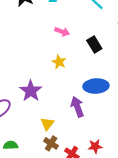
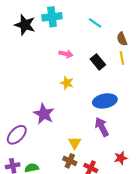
purple arrow: (77, 107) -> (102, 127), moved
yellow triangle: (47, 124) -> (75, 143), moved
red star: (95, 146) -> (121, 158), moved

